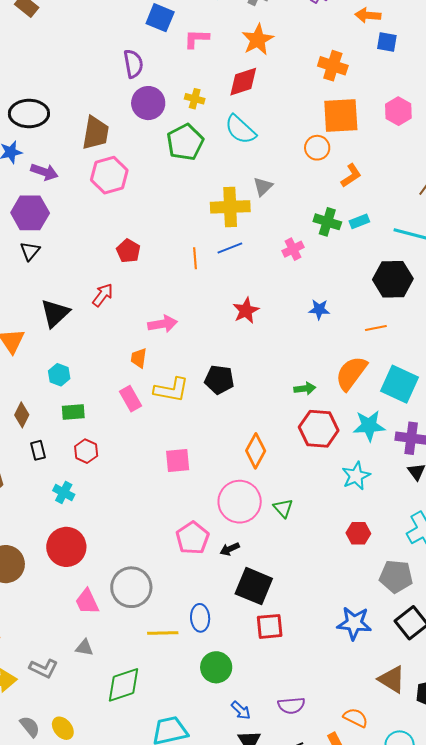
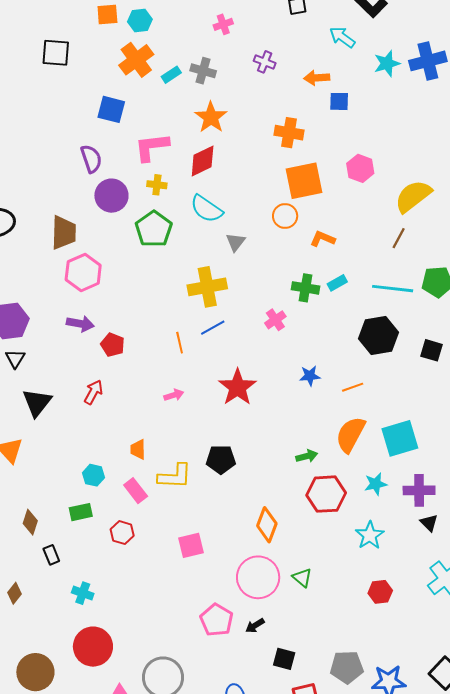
pink L-shape: (197, 39) -> (152, 147), moved, size x1.4
purple arrow: (44, 172) -> (80, 324), moved
orange L-shape: (351, 176) -> (323, 239), turned -115
gray triangle: (263, 186) -> (236, 242), moved
red star: (246, 311) -> (237, 387), size x1.4
black triangle: (55, 313) -> (37, 402), moved
pink arrow: (163, 324) -> (174, 395), moved, size x0.7
orange line: (376, 328) -> (353, 387), moved
cyan hexagon: (59, 375) -> (94, 475), moved
cyan square: (399, 384) -> (400, 438), turned -33
cyan star: (369, 426) -> (376, 484), size x0.7
red hexagon: (86, 451) -> (122, 533), moved
gray pentagon: (396, 576) -> (347, 667), moved
black square: (254, 586) -> (284, 659), size x0.6

